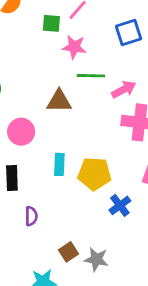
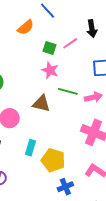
pink star: (74, 47) -> (50, 70), moved
pink arrow: (124, 89) -> (93, 97), moved

